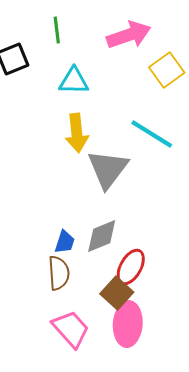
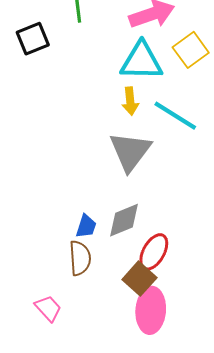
cyan triangle: (74, 81) -> (141, 61), moved, size x1.4
yellow arrow: (77, 133) -> (130, 101), moved, size x0.7
pink trapezoid: (71, 329) -> (48, 308), moved, size x0.7

